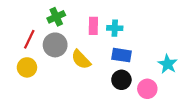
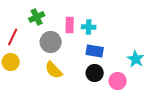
gray circle: (55, 45) -> (51, 42), moved
yellow semicircle: (81, 60) -> (54, 70), moved

